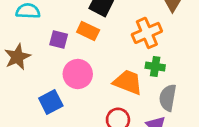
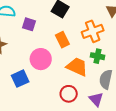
orange rectangle: (88, 31) -> (62, 40), moved, turned 35
purple square: (59, 40) -> (29, 24), moved

